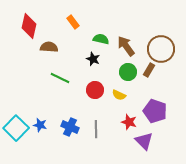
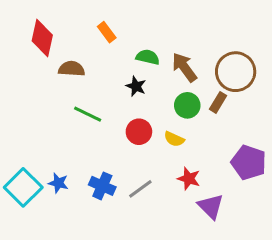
purple pentagon: (155, 111) -> (249, 162), moved
gray line: (96, 129) -> (140, 189), turned 54

